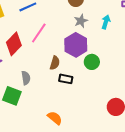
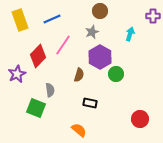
gray star: (81, 21) -> (92, 32), moved
black rectangle: (66, 79) -> (90, 103), moved

